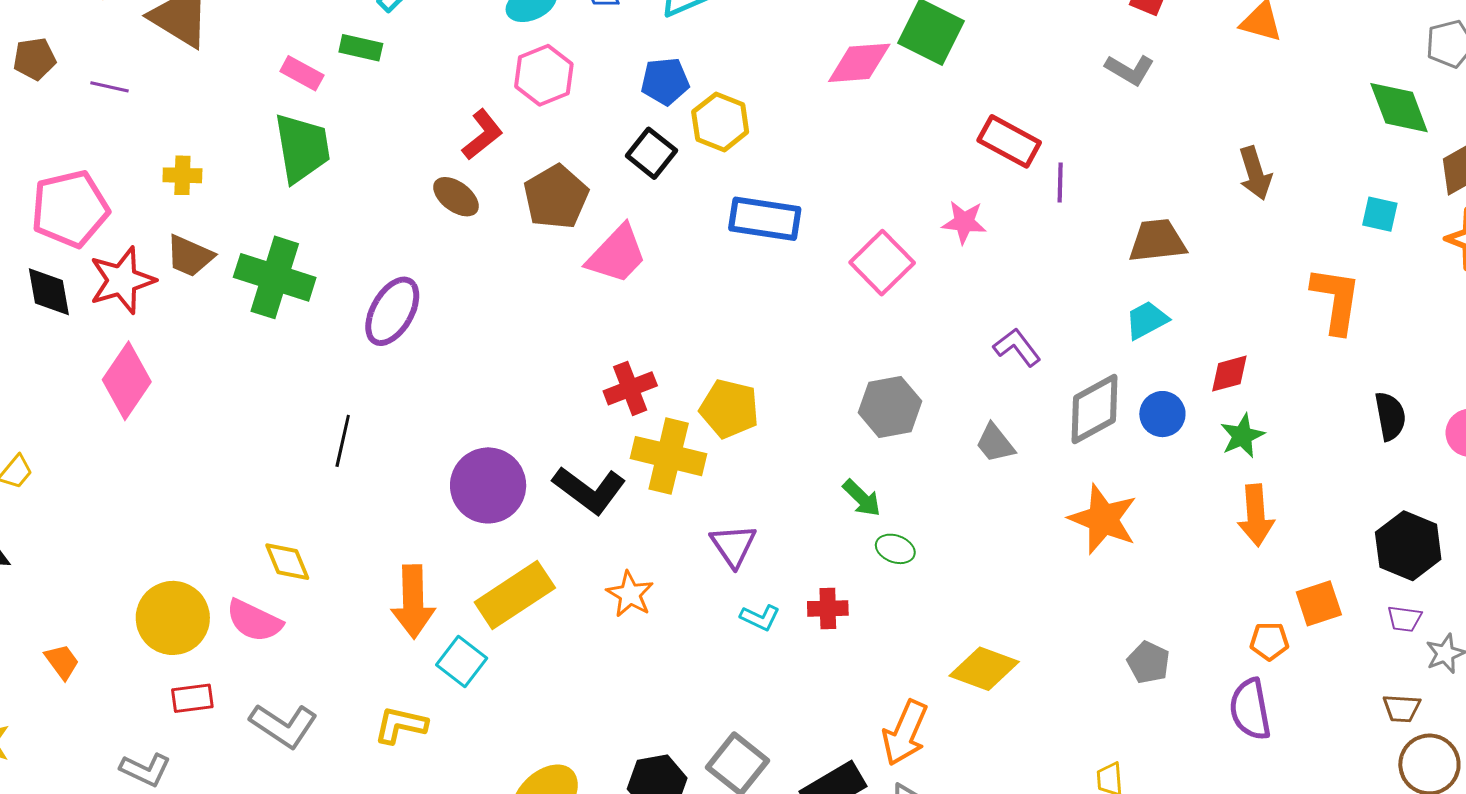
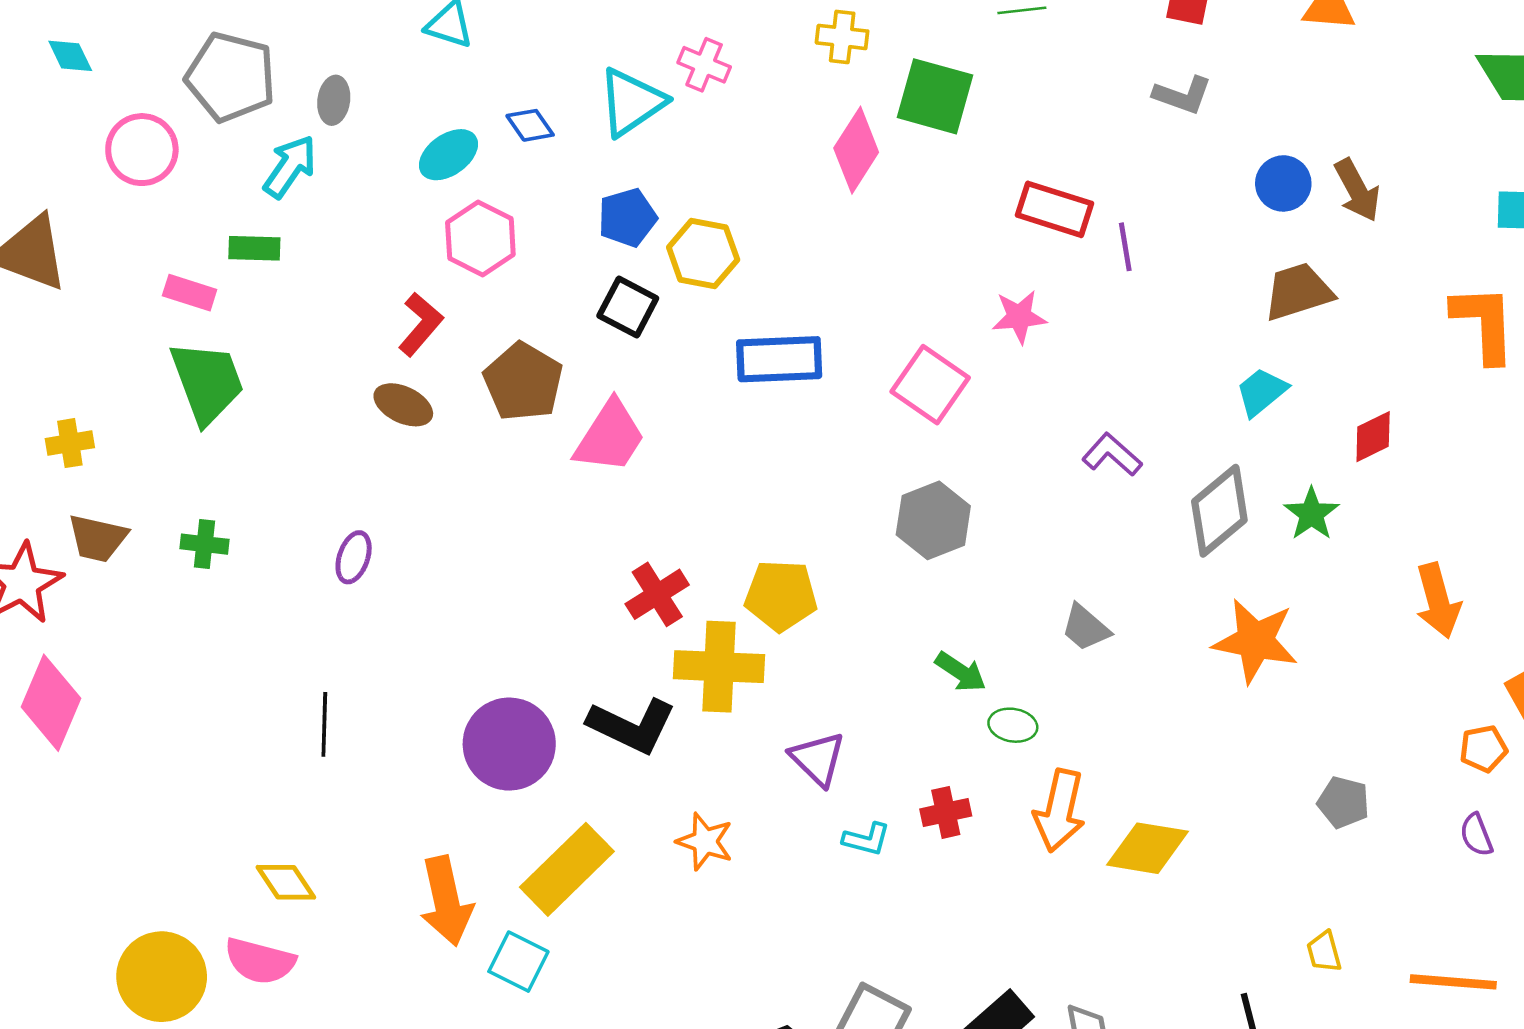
pink diamond: (859, 63) -> (856, 150), turned -42
brown trapezoid: (1157, 241) -> (1298, 292), moved
green cross: (275, 277) -> (205, 544), size x0.5
purple ellipse: (392, 311) -> (354, 557), size x0.6
gray hexagon: (890, 407) -> (933, 520), moved
blue circle: (1162, 414) -> (1283, 183), moved
green star: (1242, 436) -> (1311, 514), moved
gray trapezoid: (995, 443) -> (1085, 628), moved
purple semicircle: (1250, 709) -> (1476, 835), size x0.6
orange arrow: (905, 733) -> (1060, 811), moved

